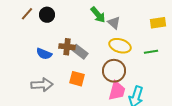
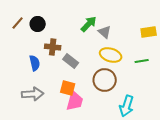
green arrow: (98, 15) -> (89, 24), turned -96
brown cross: (67, 47) -> (53, 47), moved
blue semicircle: (44, 54) -> (35, 63), turned -126
pink trapezoid: (117, 91) -> (75, 101), moved

